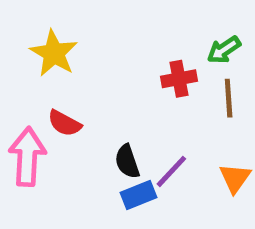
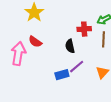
black semicircle: (127, 162) -> (70, 46), moved

